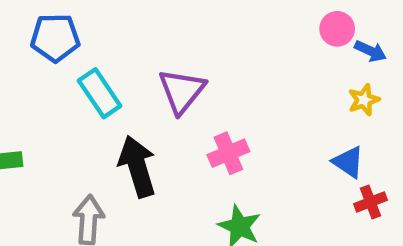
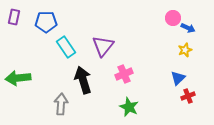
blue triangle: (348, 162) -> (178, 78), turned 42

